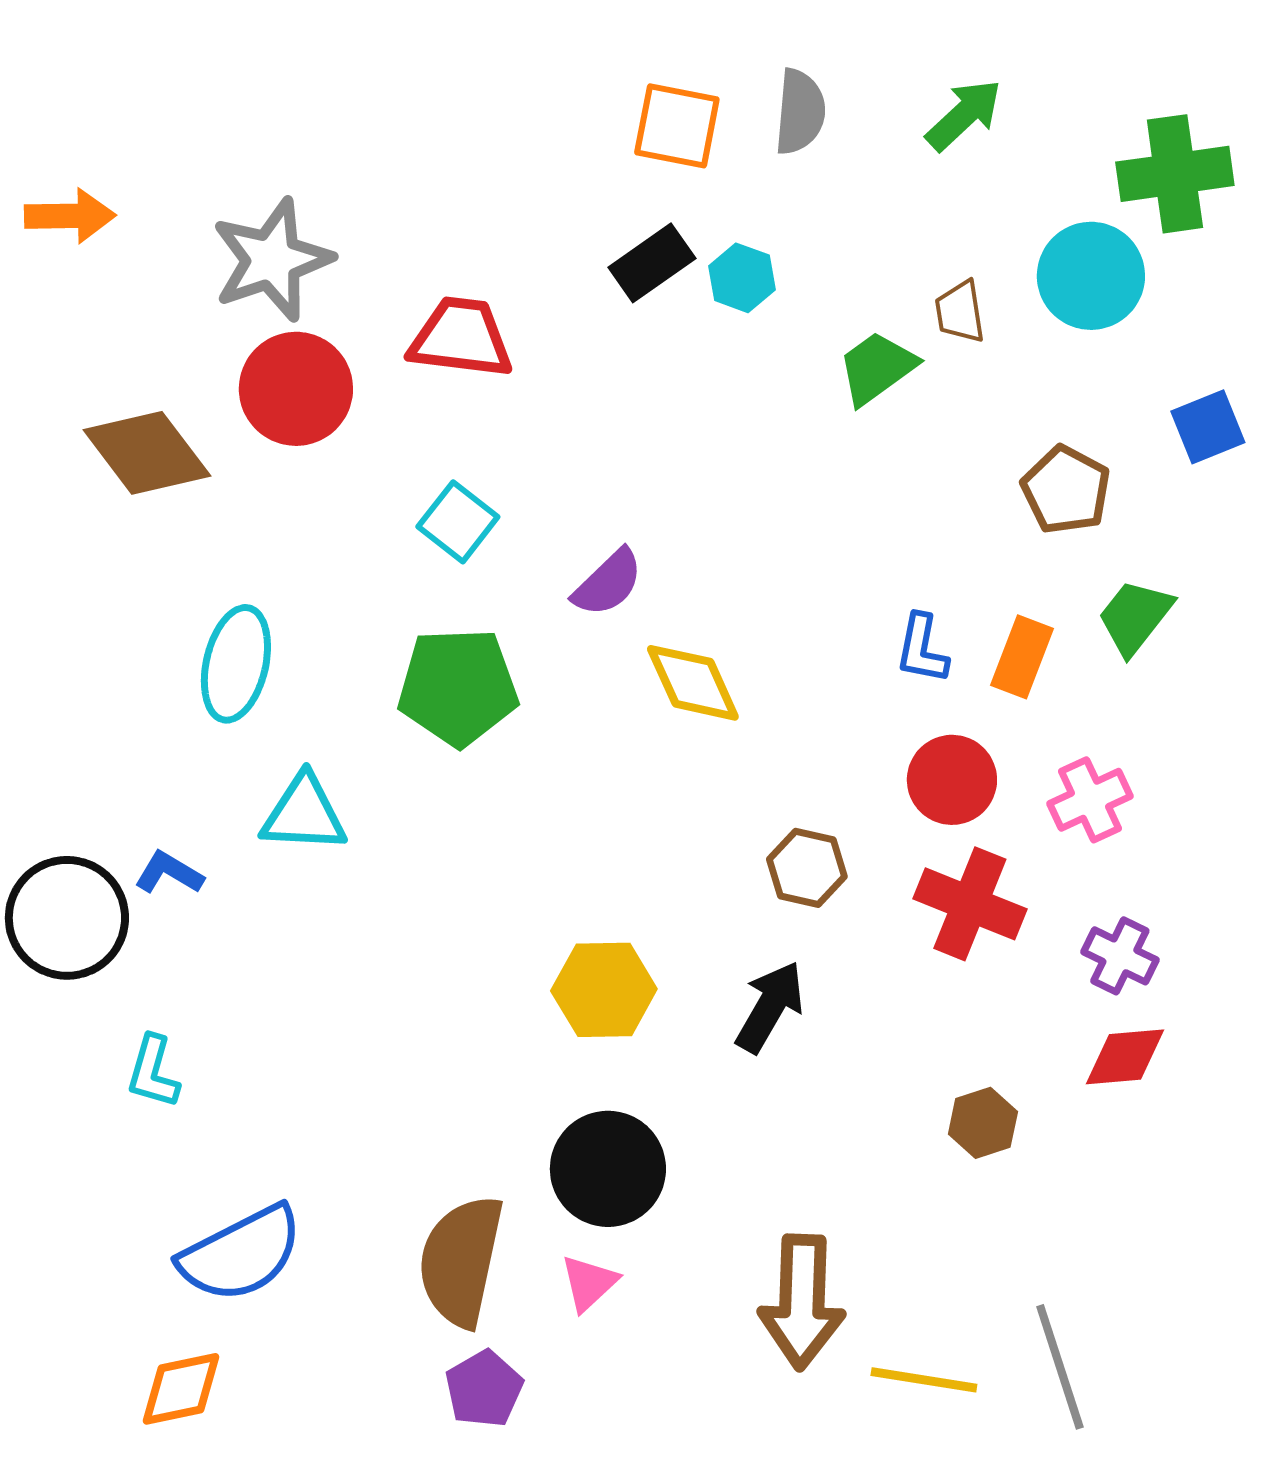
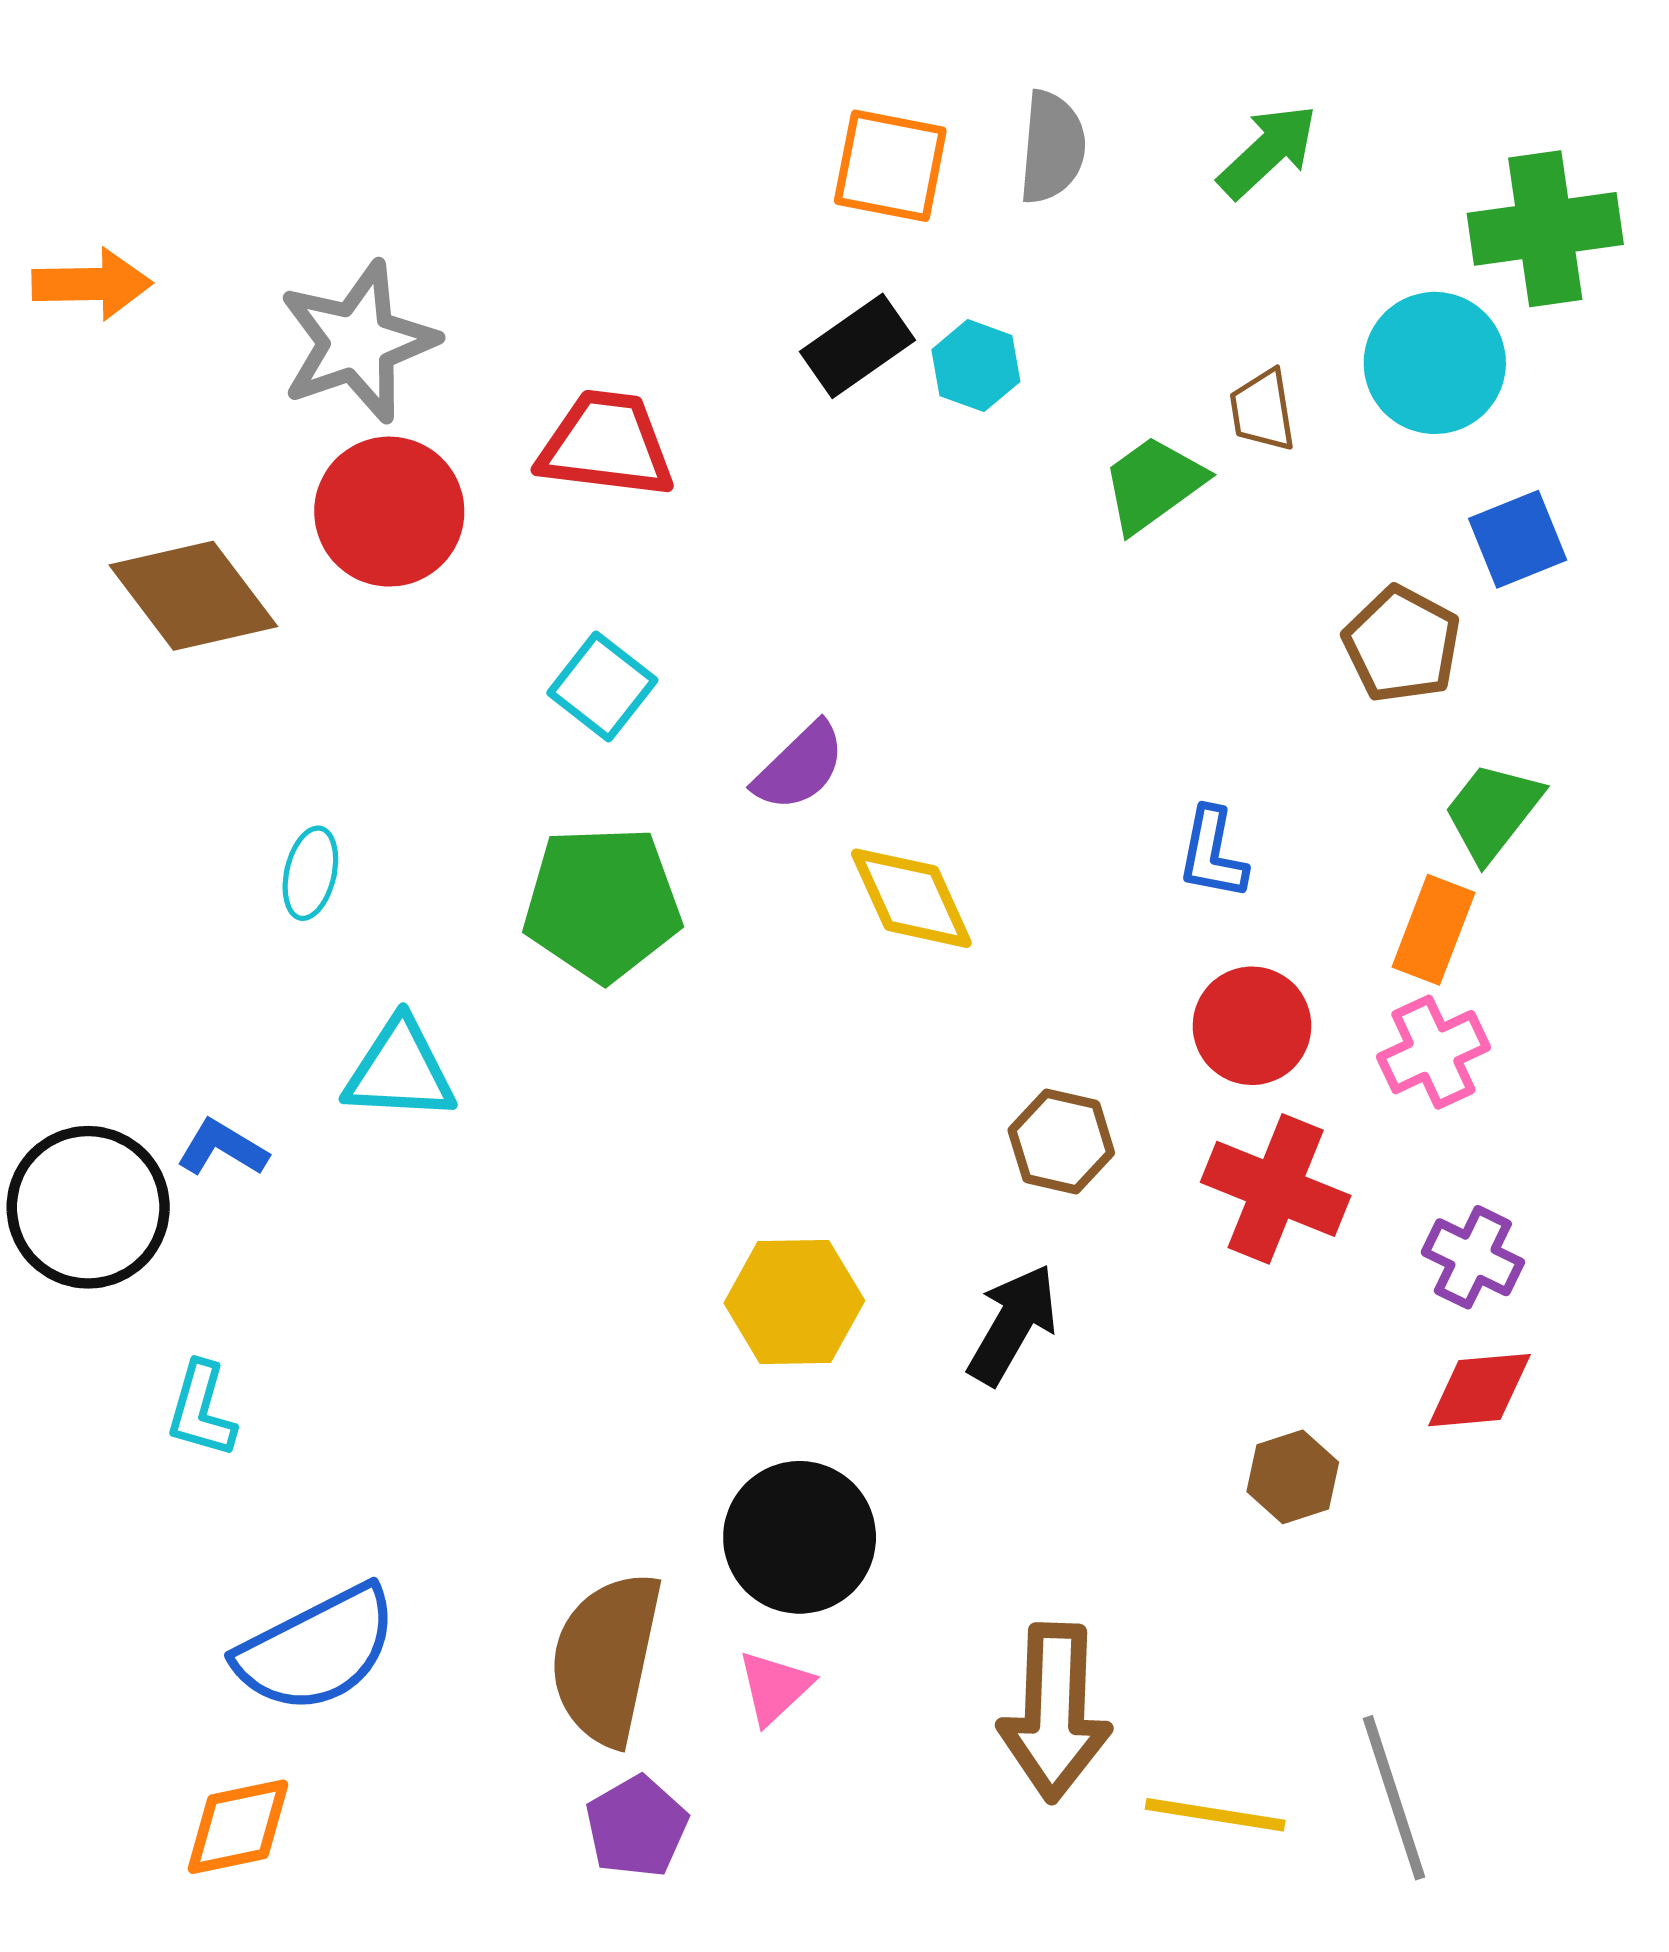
blue square: (1208, 427) -> (1518, 539), moved
orange rectangle: (1022, 657) -> (1433, 930), moved
cyan ellipse: (236, 664) -> (310, 873), size x0.6

